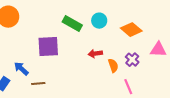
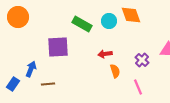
orange diamond: (131, 30) -> (131, 15), moved, turned 30
orange semicircle: (113, 66) -> (115, 71), moved
blue arrow: (21, 69) -> (31, 69), turned 70

